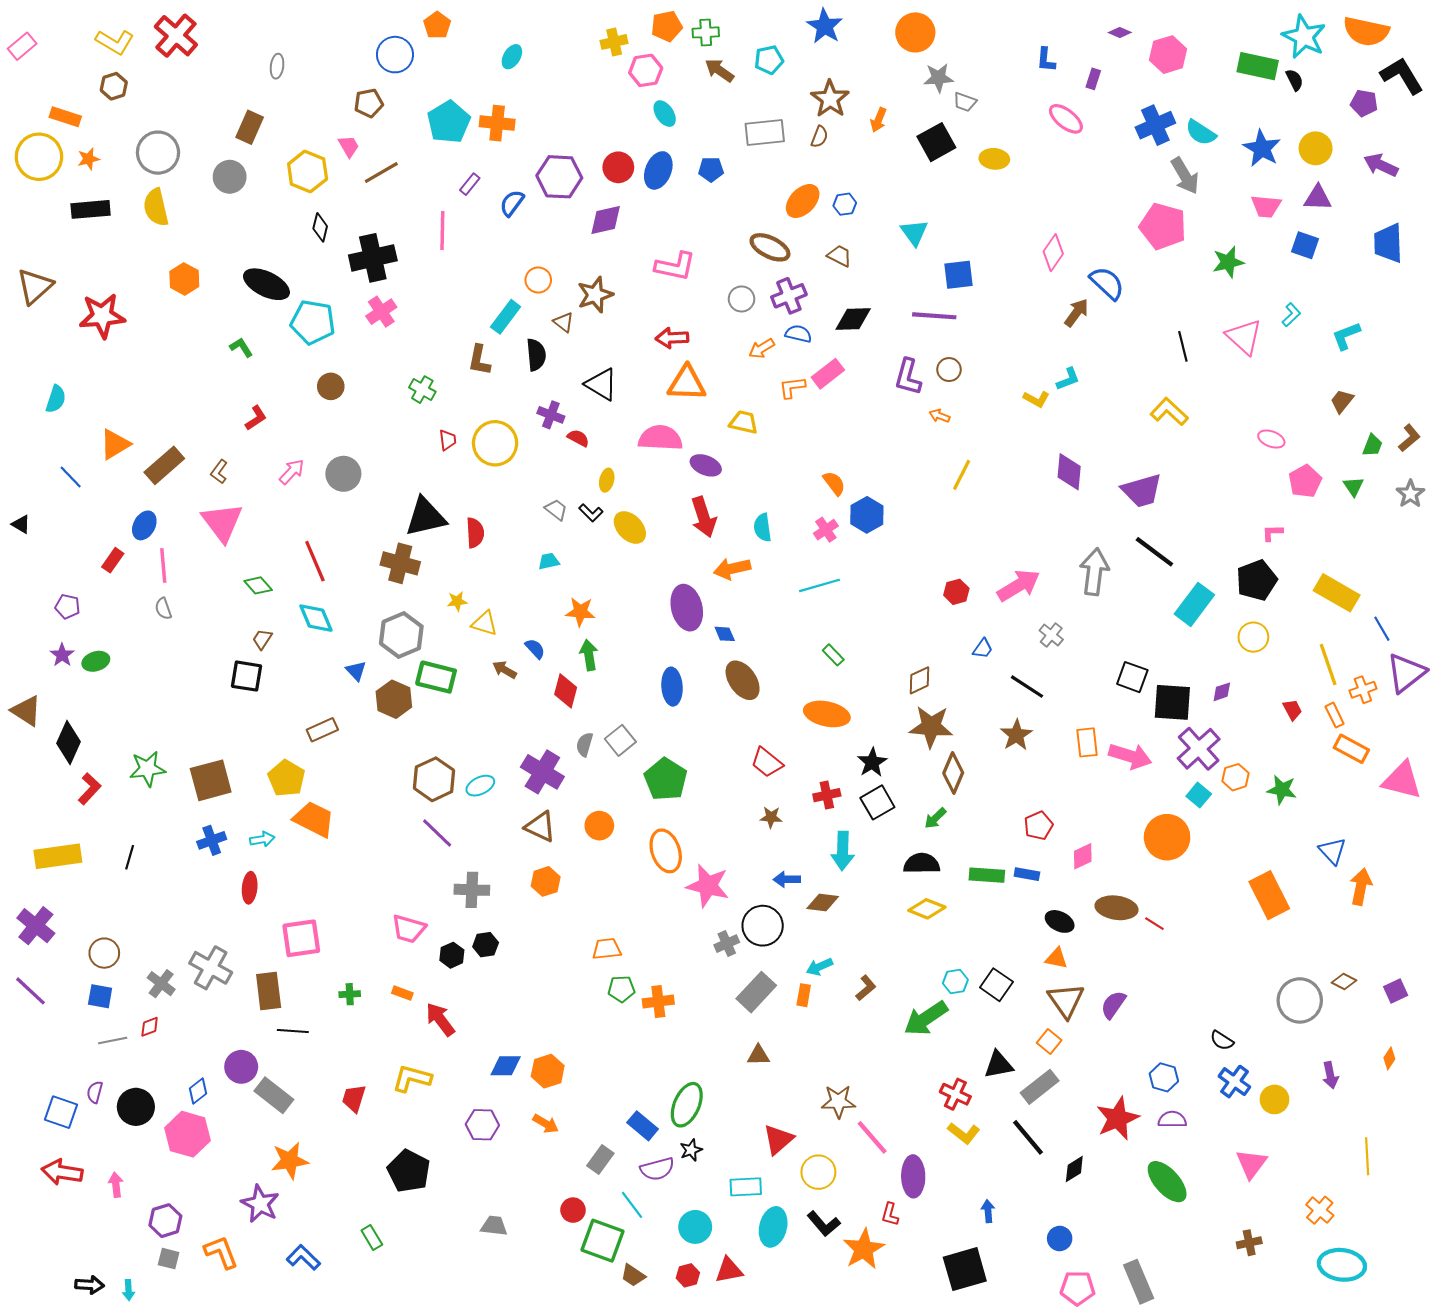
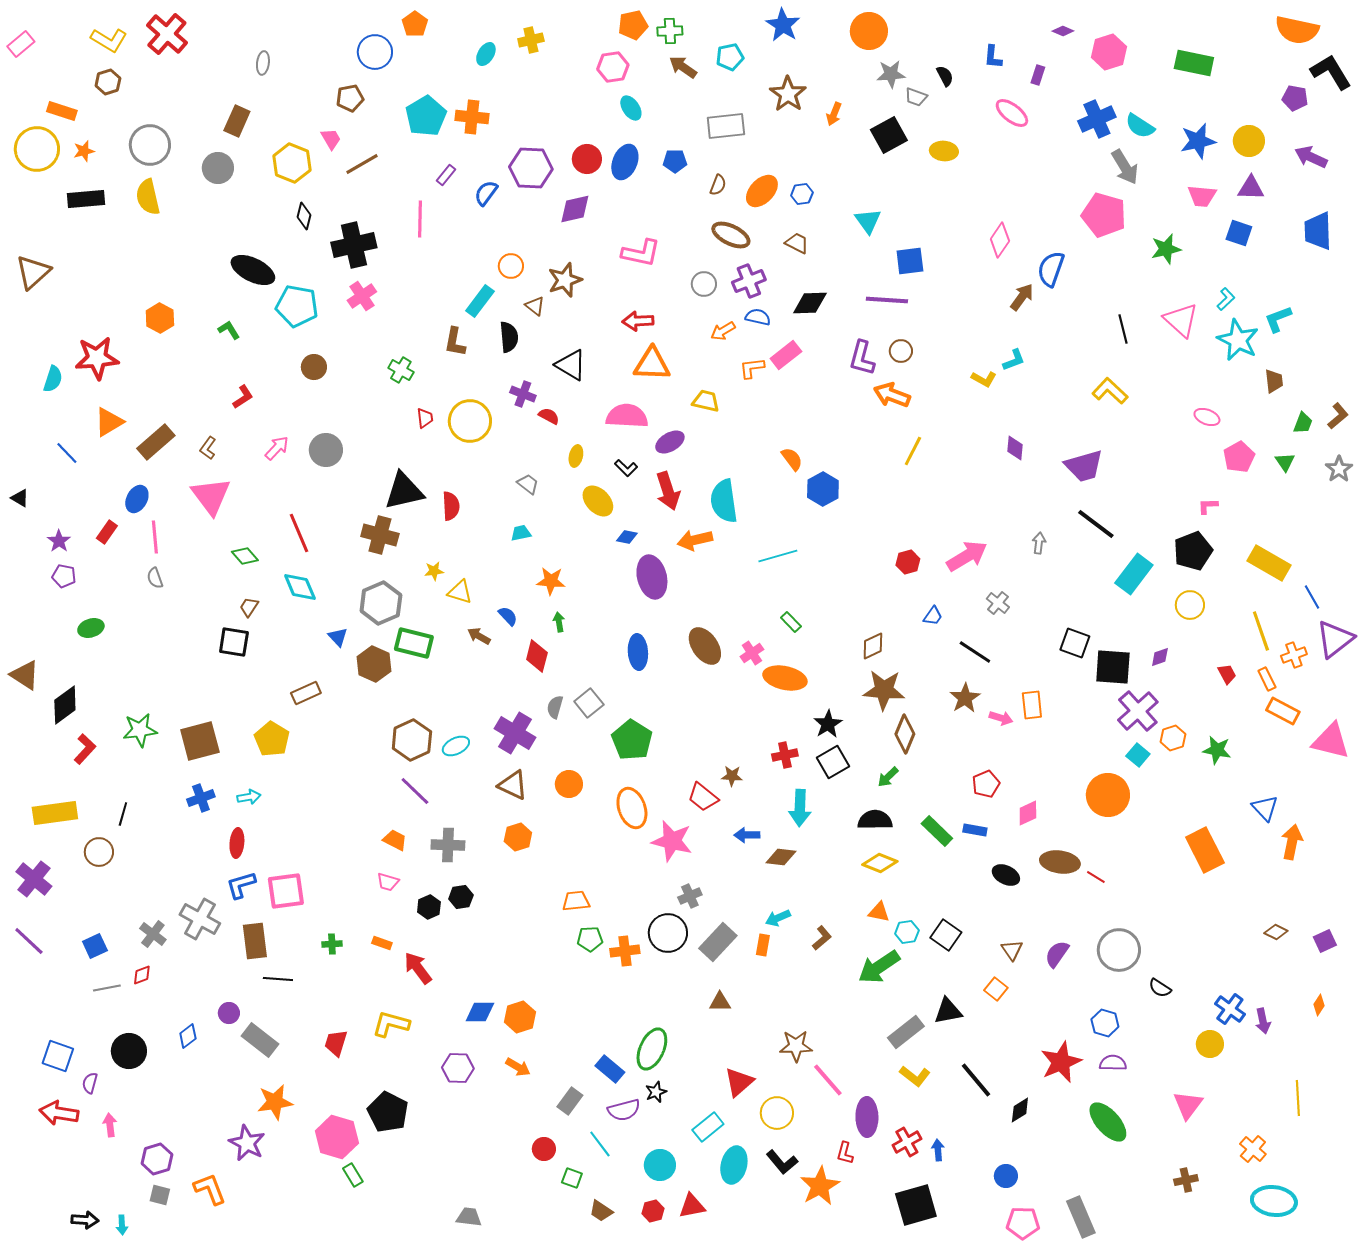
cyan star: (1304, 37) -> (1238, 340), moved
yellow cross: (614, 42) -> (531, 40), moved
black semicircle: (1295, 80) -> (945, 76), moved
brown semicircle: (819, 137) -> (718, 185), moved
blue star: (1262, 148) -> (1198, 141), turned 30
orange hexagon: (184, 279) -> (160, 318), moved
blue semicircle: (1107, 283) -> (1051, 269), turned -114
red star: (102, 316) -> (97, 358), moved
brown trapezoid: (1342, 401) -> (1274, 381), turned 135
orange arrow: (940, 416) -> (892, 395), size x1.8
purple ellipse: (706, 465) -> (670, 442), turned -52
purple diamond: (1069, 472) -> (1015, 448), size x0.7
black L-shape: (591, 513) -> (626, 468), moved
cyan semicircle: (763, 528) -> (724, 501), size x1.6
pink cross: (826, 530) -> (752, 653), moved
gray arrow: (1094, 572) -> (1039, 543), size x0.5
blue diamond: (725, 634) -> (627, 537), moved, turned -55
purple star: (62, 655) -> (59, 541), moved
green arrow: (589, 655) -> (559, 622), size x0.7
black diamond: (68, 742) -> (65, 705), turned 30
pink arrow: (1130, 756) -> (1001, 718), moved, size x0.6
red trapezoid: (767, 762) -> (703, 797), moved
orange trapezoid: (314, 819) -> (395, 840), moved, size x0.6
green rectangle: (987, 875) -> (937, 831), turned 40
black circle: (763, 926) -> (668, 933), moved
pink trapezoid: (409, 929) -> (388, 882), size x0.7
brown circle: (104, 953) -> (99, 852), moved
orange triangle: (1056, 958) -> (879, 912), moved
blue square: (100, 996) -> (95, 946), turned -35
brown triangle: (1066, 1000) -> (1012, 950), size x0.6
gray circle: (1300, 1000) -> (1119, 950), moved
purple circle: (241, 1067) -> (229, 1013), size x0.7
blue cross: (1234, 1082) -> (1230, 1009), moved
gray rectangle: (1040, 1087) -> (906, 1032), moved
purple semicircle: (95, 1092) -> (90, 1083), moved
red cross: (955, 1094) -> (907, 1142), moved, turned 36
pink hexagon: (187, 1134) -> (337, 1137), moved
cyan rectangle: (746, 1187) -> (708, 1127), turned -36
gray trapezoid: (494, 1226) -> (469, 1217), moved
green square: (602, 1241) -> (572, 1178), size x0.5
blue L-shape: (303, 1257) -> (241, 885), moved, turned -60

